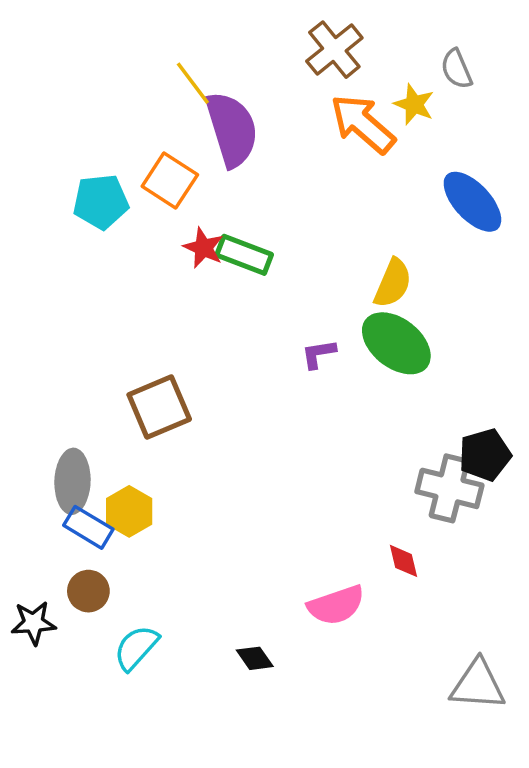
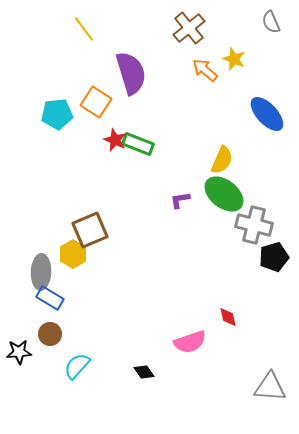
gray semicircle: (457, 69) -> (271, 22), moved
yellow line: (193, 83) -> (84, 29), moved
orange arrow: (363, 124) -> (205, 70), size x0.7
gray cross: (449, 488) -> (254, 225), moved
yellow hexagon: (129, 511) -> (73, 254), moved

